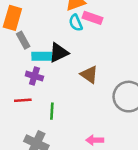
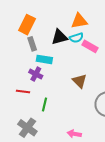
pink rectangle: (93, 18) -> (90, 46), moved
cyan semicircle: (76, 23) -> (76, 38), turned -96
black triangle: (59, 53) -> (59, 37), moved

